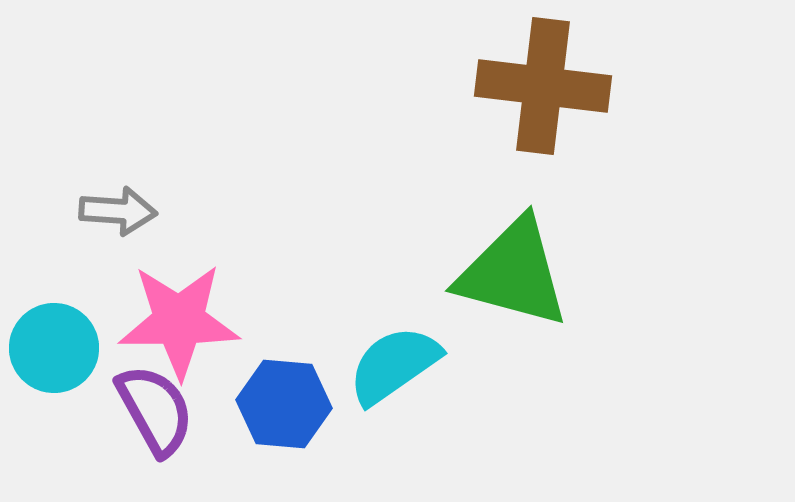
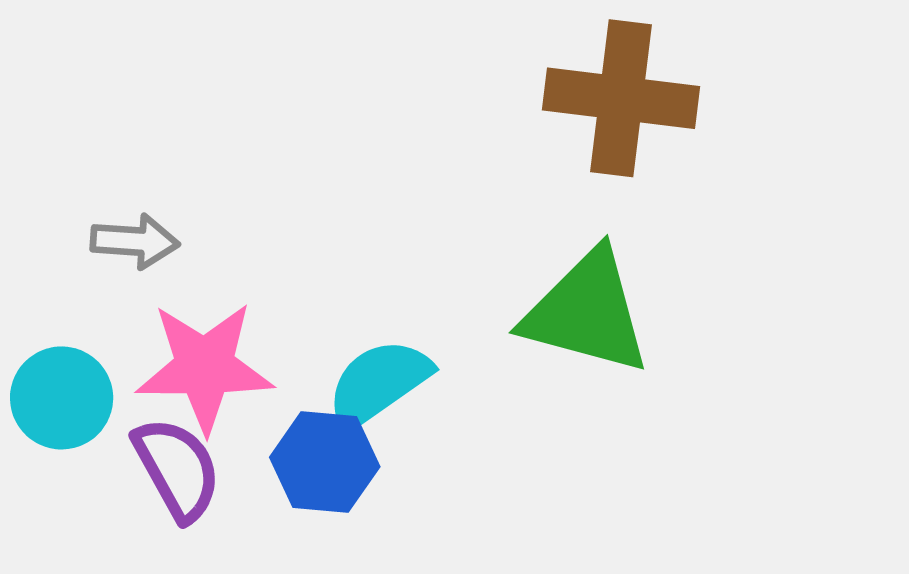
cyan semicircle: (394, 365) -> (378, 383), moved

